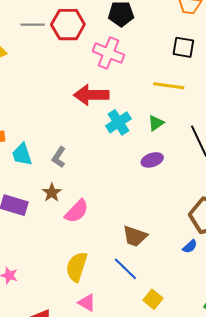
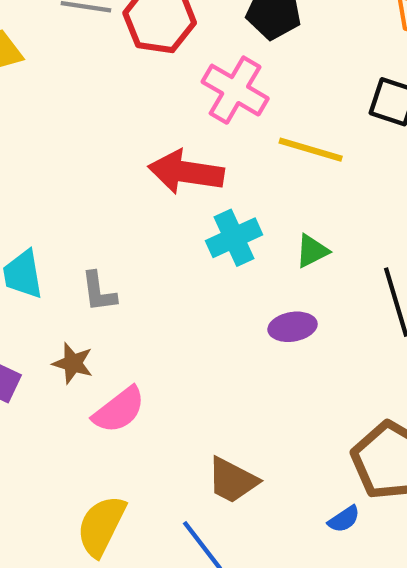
yellow line: (169, 86) -> (311, 150), moved
gray L-shape: (59, 157) -> (99, 292), turned -50
brown star: (52, 193) -> (73, 363), turned -30

